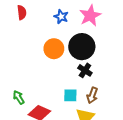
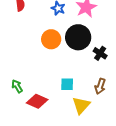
black cross: (85, 70) -> (100, 53), moved
brown arrow: (92, 95) -> (100, 86), moved

